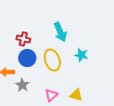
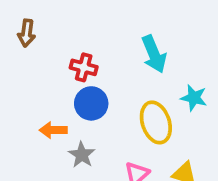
yellow ellipse: (52, 60) -> (156, 122), moved

